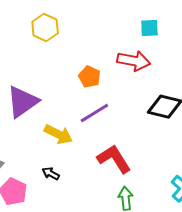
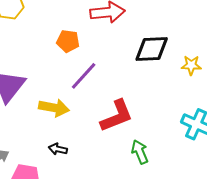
red L-shape: (114, 159) -> (117, 116), turned 117

